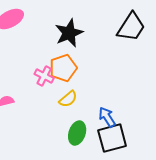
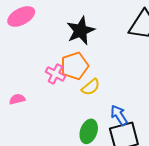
yellow semicircle: (68, 99) -> (91, 87), moved

